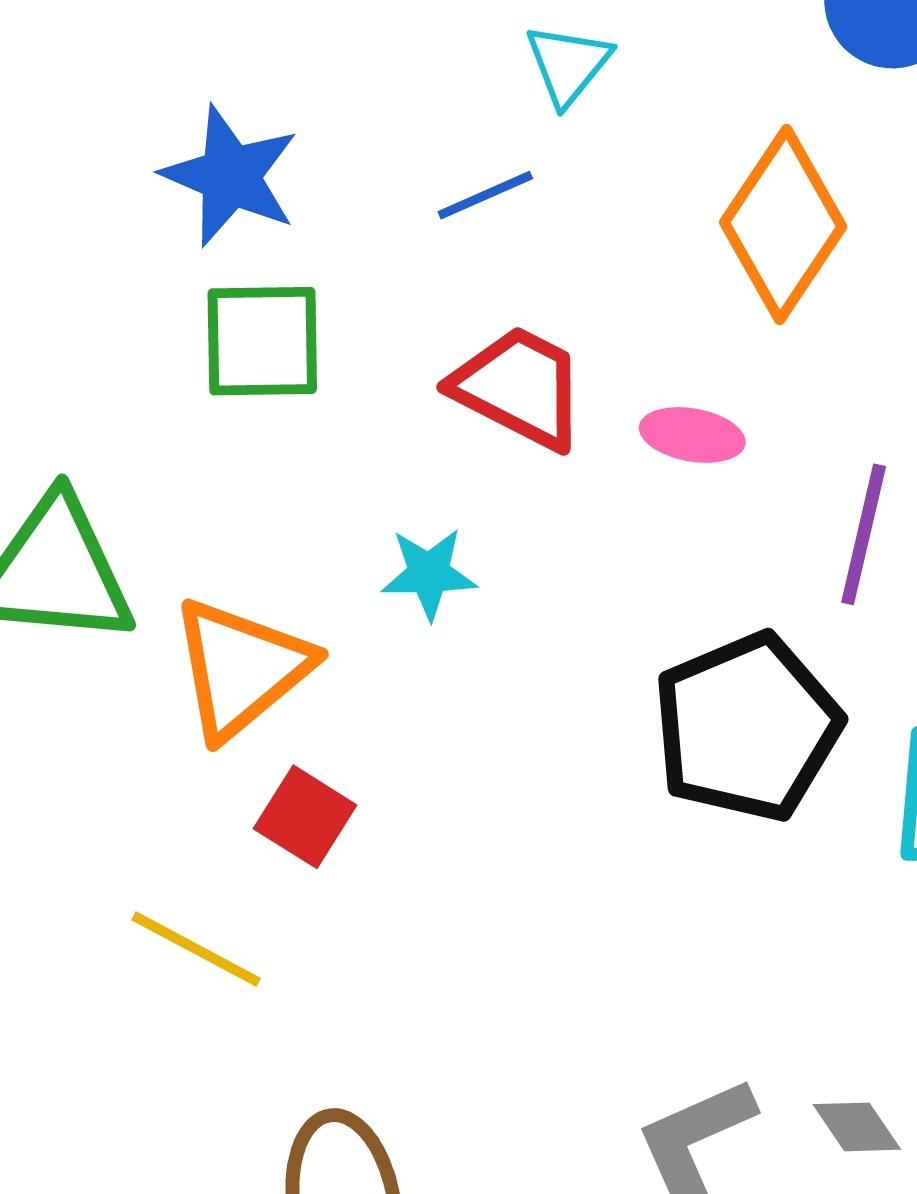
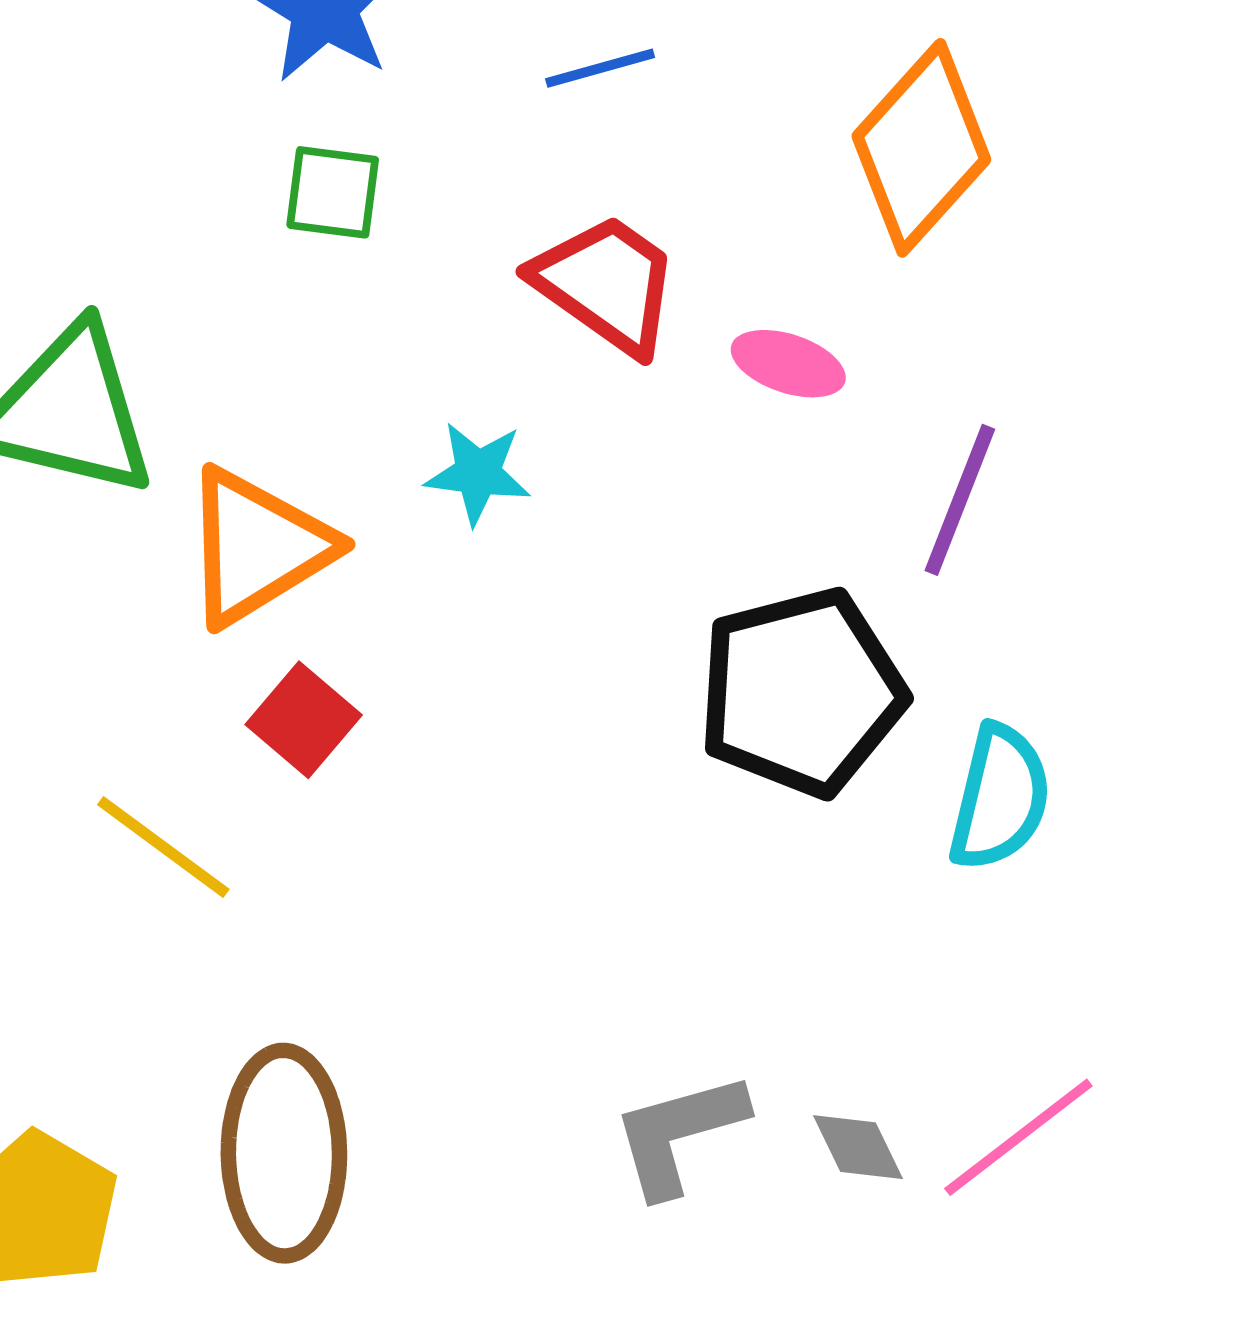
green square: (262, 341) -> (333, 192), size x0.7

